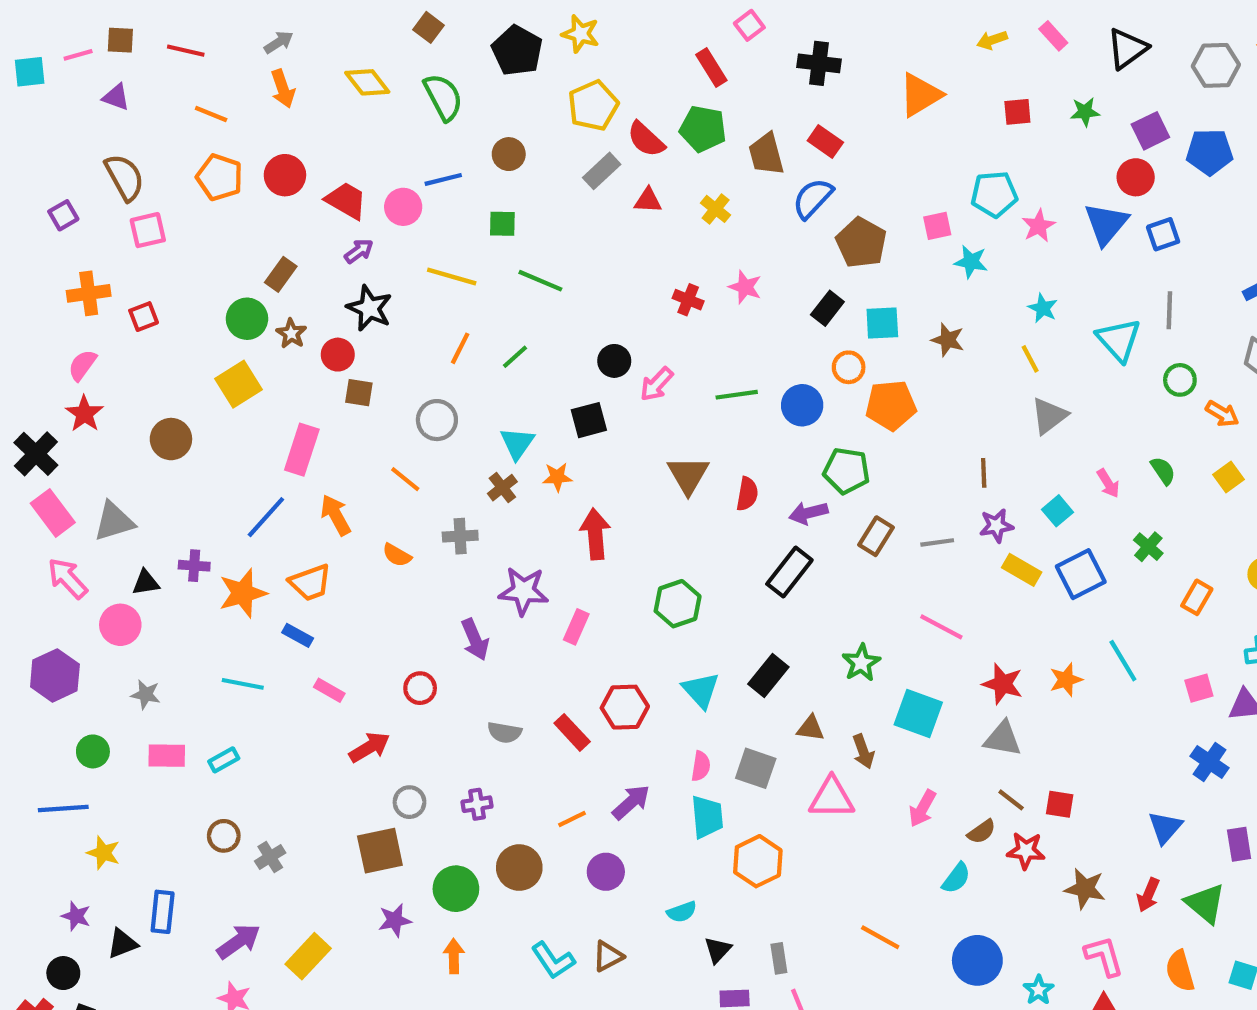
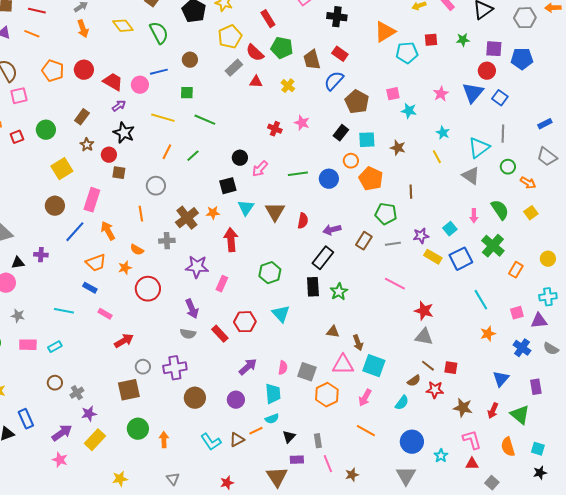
red rectangle: (711, 68) -> (268, 19), moved
orange line: (211, 114) -> (32, 34), moved
purple square: (1150, 131) -> (494, 49), turned 30
cyan pentagon: (994, 194) -> (407, 53), moved
blue square: (1163, 234) -> (500, 98), turned -35
green circle: (247, 319) -> (46, 130), moved
cyan triangle: (1119, 340) -> (479, 148), turned 35
orange pentagon: (891, 405) -> (371, 179), turned 30
gray triangle: (1049, 416) -> (471, 176), moved, turned -48
brown circle: (171, 439) -> (55, 206), moved
cyan triangle: (517, 443) -> (246, 208), moved
green pentagon: (846, 471) -> (386, 214), moved
green semicircle: (1163, 471) -> (500, 210), size x1.5
brown line: (984, 473) -> (411, 192), moved
orange line: (405, 479) -> (141, 214), turned 42
pink arrow: (1108, 483) -> (474, 216), turned 32
brown cross: (502, 488) -> (187, 218), size x1.6
green cross: (1148, 547) -> (493, 246), size x1.6
orange star: (243, 593) -> (125, 268), moved, size x0.6
purple arrow: (475, 640) -> (192, 309), moved
green star: (861, 663) -> (339, 292), moved
black rectangle: (768, 675) -> (313, 287), moved, turned -42
orange star: (1066, 680) -> (488, 334), moved
red circle: (420, 688) -> (148, 289), moved, size x1.6
cyan square: (918, 713) -> (374, 366), moved
pink semicircle: (701, 766) -> (283, 368), moved
gray square: (756, 768) -> (307, 372), moved
purple cross: (477, 804) -> (175, 368), size x1.6
pink arrow: (922, 808) -> (365, 398), moved
cyan trapezoid: (707, 817) -> (273, 394), moved
orange line: (572, 819) -> (256, 431), moved
orange hexagon: (758, 861) -> (327, 395), moved
green circle: (456, 889) -> (138, 429), moved
blue rectangle: (163, 912) -> (26, 419), turned -30
purple star: (395, 920) -> (89, 414), moved

